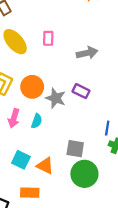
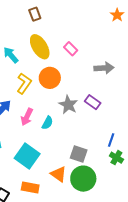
pink rectangle: (48, 38) -> (71, 49), turned -56
orange circle: (32, 87) -> (50, 78), moved
cyan square: (21, 160) -> (27, 156), size x1.4
orange triangle: (45, 166) -> (59, 174), moved

